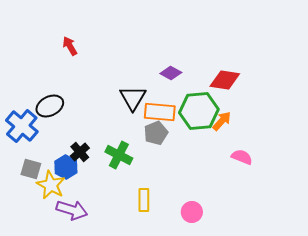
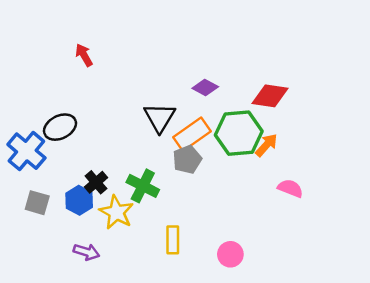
orange rectangle: (160, 112) -> (192, 134), turned -40
yellow star: (51, 185) -> (116, 212), moved
purple arrow: (72, 210) -> (86, 252), size x0.7

